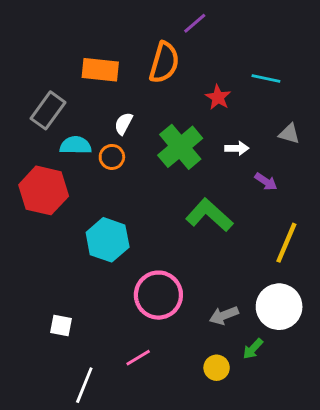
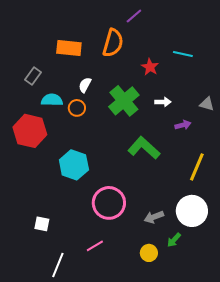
gray rectangle: (48, 110) -> (33, 76), size x0.7
gray triangle: (289, 134) -> (207, 104), moved
purple arrow: (266, 182) -> (183, 125), turned -49

